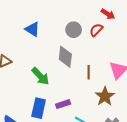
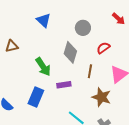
red semicircle: (96, 30) -> (103, 48), moved
brown star: (105, 96) -> (101, 97), turned -30
purple rectangle: (63, 104) -> (64, 85), moved

